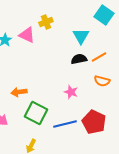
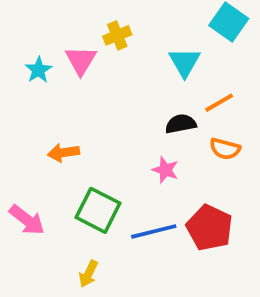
pink triangle: (27, 35) -> (81, 60), turned 36
black semicircle: (79, 59) -> (181, 124), moved
orange arrow: (19, 92) -> (63, 153), moved

